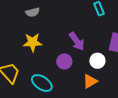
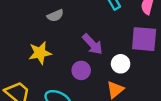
gray semicircle: (33, 12) -> (55, 15), moved

